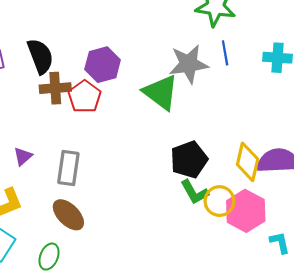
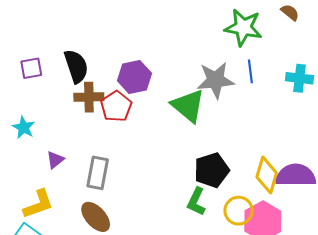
green L-shape: (194, 192) -> (196, 202), moved, turned 52

